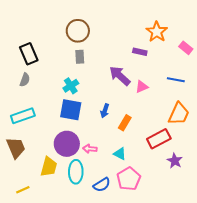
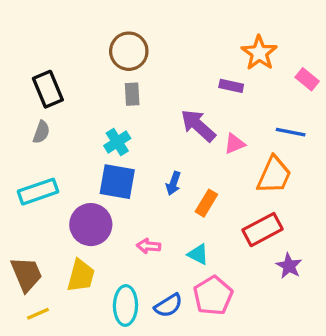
orange trapezoid: (179, 114) -> (274, 175), moved
purple circle: (67, 144) -> (91, 225), moved
brown trapezoid: (16, 148) -> (26, 274), moved
cyan ellipse: (76, 172) -> (125, 305), moved

